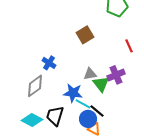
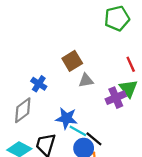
brown square: (85, 35) -> (72, 61), moved
gray triangle: (90, 74) -> (86, 80), moved
green triangle: (101, 84) -> (128, 88), moved

